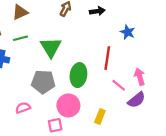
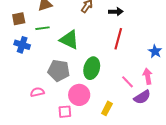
blue star: (128, 32) -> (155, 51), moved
green triangle: (51, 47) -> (69, 40), turned -40
red line: (107, 58) -> (118, 39), moved

